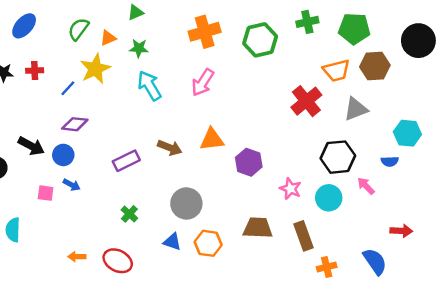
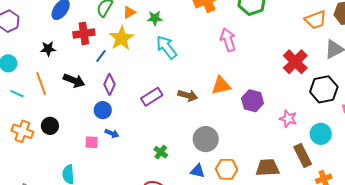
red cross: (35, 71) -> (84, 33), moved, size x1.5
pink arrow: (203, 82) -> (228, 40), moved, turned 135
red cross: (306, 101) -> (295, 62), moved
purple diamond: (75, 124) -> (109, 84), turned -65
black arrow: (31, 146) -> (74, 81), moved
purple rectangle: (126, 161) -> (152, 97), moved
cyan circle: (329, 198) -> (321, 134), moved
brown trapezoid: (258, 228) -> (268, 168), moved

